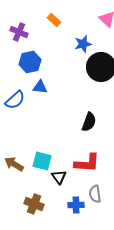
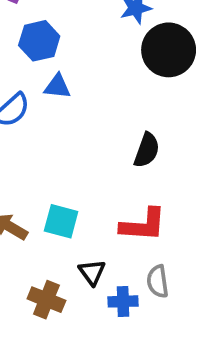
black triangle: (59, 177) -> (92, 272), moved

